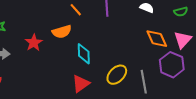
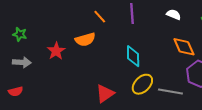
cyan diamond: (84, 54) -> (133, 56), moved
gray line: (144, 82) -> (170, 91), turned -70

